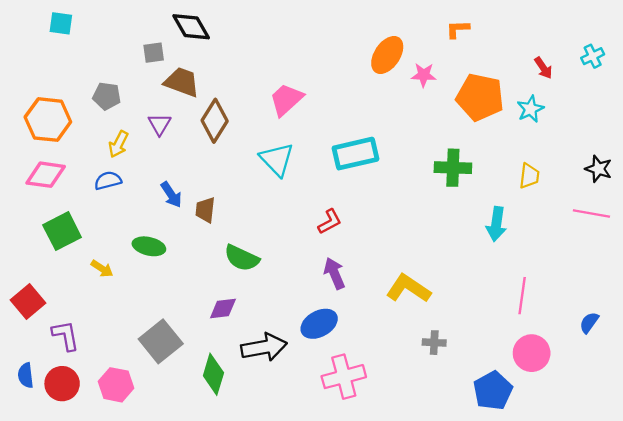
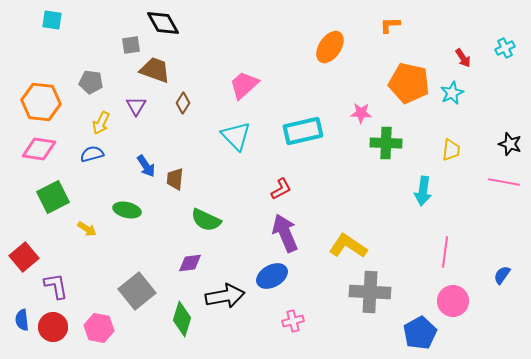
pink star: (424, 75) -> (361, 113), moved
brown diamond: (215, 121) -> (183, 103), size x0.6
purple arrow: (334, 273) -> (285, 233), size x1.4
gray cross: (434, 343) -> (370, 292), size x2.0
pink cross: (344, 377) -> (293, 321), size x0.6

